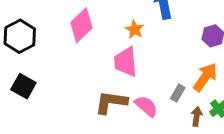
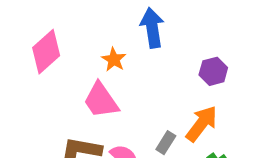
pink trapezoid: (126, 62) -> (101, 100), turned -32

